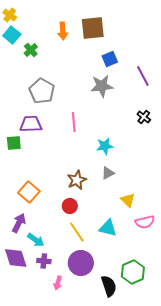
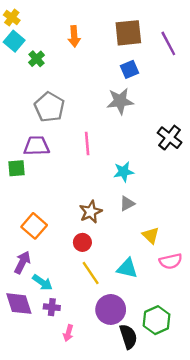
brown square: (93, 28) -> (128, 33), moved
purple line: (143, 76) -> (168, 43), moved
black cross: (144, 117) -> (170, 138), size x1.5
purple circle: (81, 263) -> (111, 309), moved

